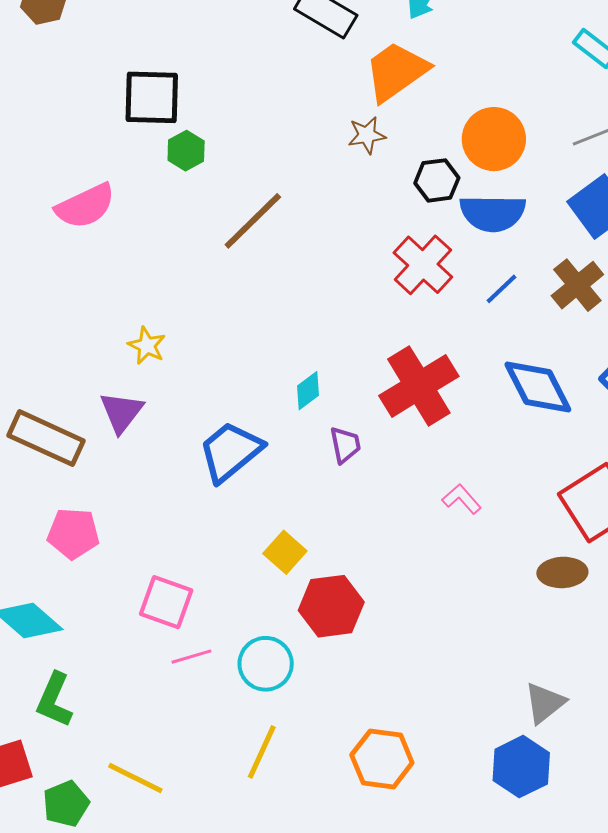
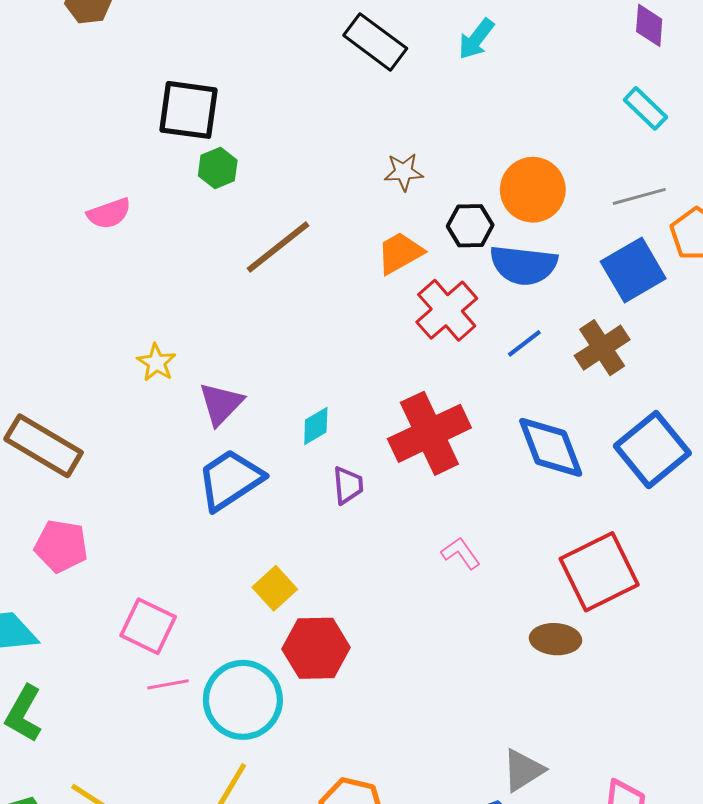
orange trapezoid: (396, 71) -> (400, 253), moved, size x0.7
pink semicircle: (85, 206) -> (109, 214), size x0.7
purple triangle: (121, 412) -> (221, 404), moved
cyan circle: (266, 664) -> (243, 700), size x1.4

